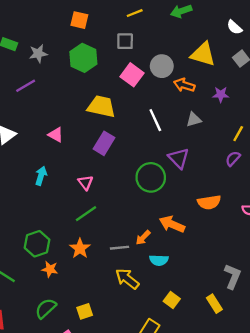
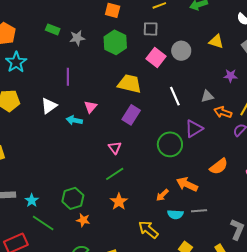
yellow triangle: (203, 54) -> (216, 41), size x0.7
orange arrow: (184, 85) -> (223, 112), moved
purple line: (26, 86) -> (68, 77), moved, turned -60
pink triangle: (56, 135) -> (91, 107), turned 40
purple triangle: (179, 158) -> (194, 129), turned 42
cyan arrow: (41, 176) -> (74, 120), moved, turned -98
orange semicircle: (209, 202) -> (219, 166), turned -30
orange star: (80, 248) -> (119, 202), moved
gray line: (119, 248) -> (199, 211), moved

